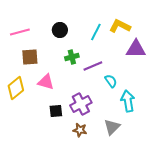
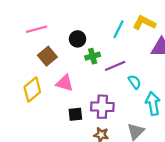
black circle: (60, 30) -> (78, 39), moved
brown square: (30, 57) -> (47, 56), turned -36
purple cross: (81, 104) -> (102, 107), turned 30

